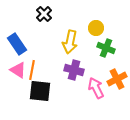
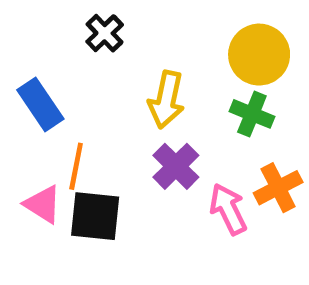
yellow circle: (96, 28) -> (259, 55), moved, size x1.6
pink triangle: (18, 70) -> (43, 204), moved
purple cross: (74, 70) -> (176, 166), turned 30

